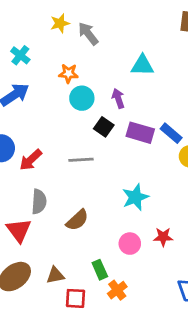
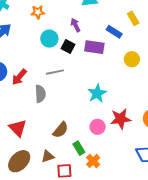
cyan circle: (82, 98) -> (49, 39), moved
blue rectangle: (171, 133) -> (114, 32), moved
gray semicircle: (39, 202) -> (40, 94), moved
brown semicircle: (77, 220) -> (61, 130), moved
red star: (163, 237) -> (121, 119), size x1.5

